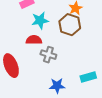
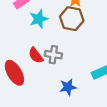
red semicircle: (34, 40) -> (36, 55), moved, turned -119

